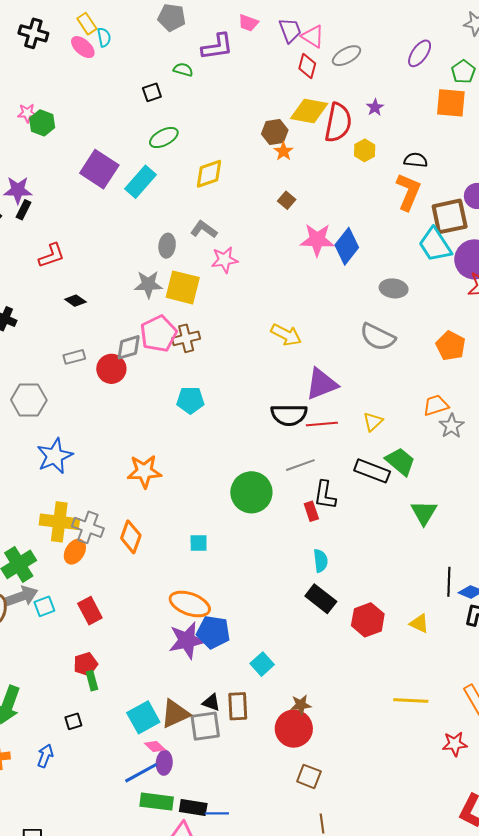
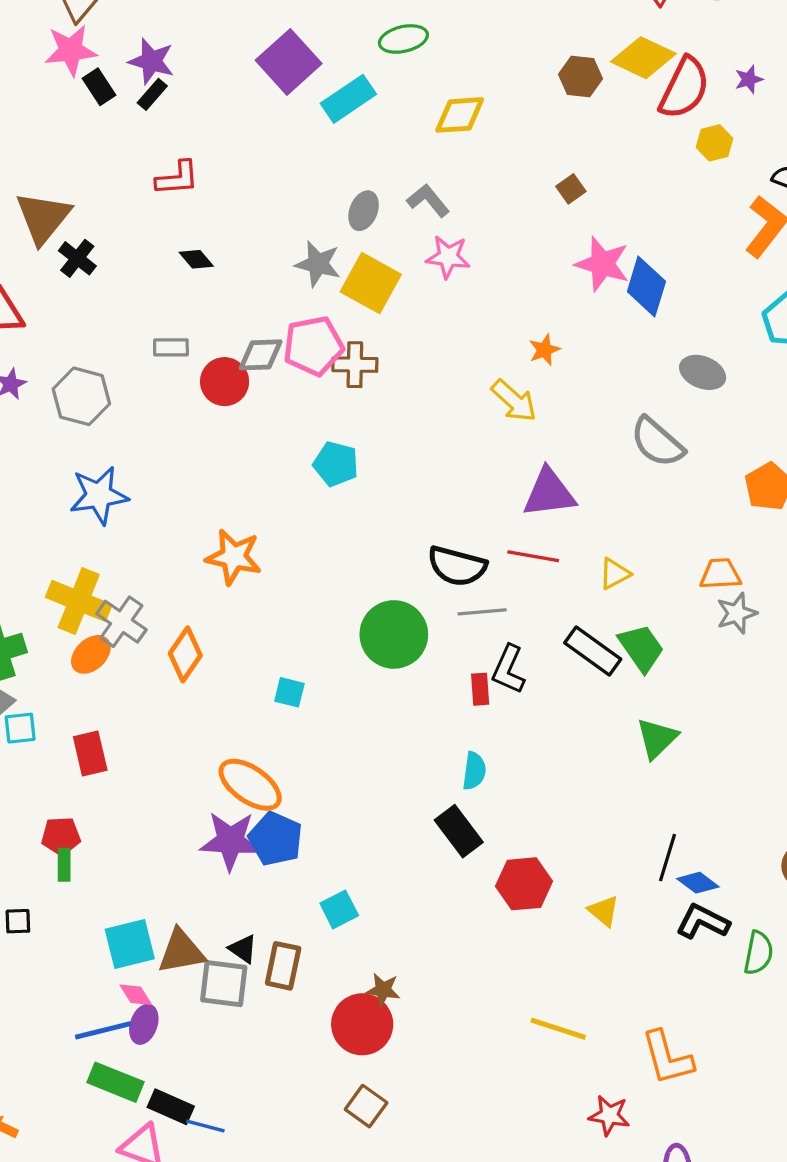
orange star: (283, 151) -> (544, 350), moved
blue diamond: (347, 246) -> (646, 287), turned -36
black semicircle: (289, 415) -> (457, 566), moved

